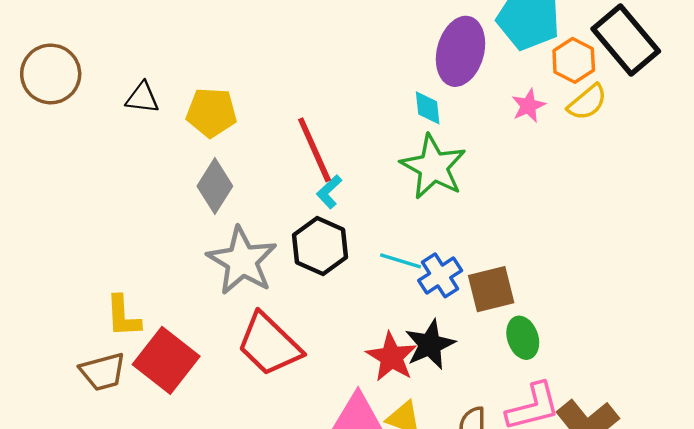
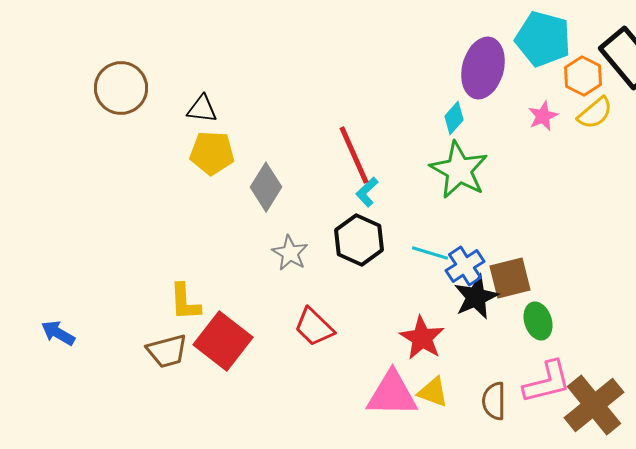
cyan diamond: (428, 108) -> (454, 118), turned 48
yellow pentagon: (211, 112) -> (212, 153), moved
gray star: (242, 261) -> (290, 253), size x0.6
red trapezoid: (269, 345) -> (314, 327), size x0.7
black star: (430, 345) -> (476, 297), moved

